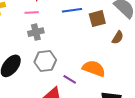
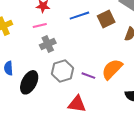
orange semicircle: (94, 68) -> (112, 69), turned -55
purple line: (70, 79) -> (88, 76), moved

